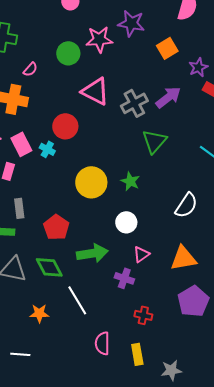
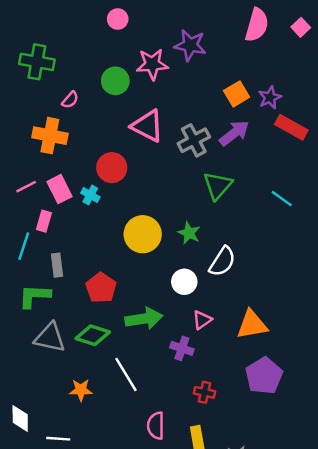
orange square: (167, 48) -> (237, 94), moved
white semicircle: (186, 205) -> (222, 262), moved
green diamond: (49, 267) -> (93, 335), turned -44

